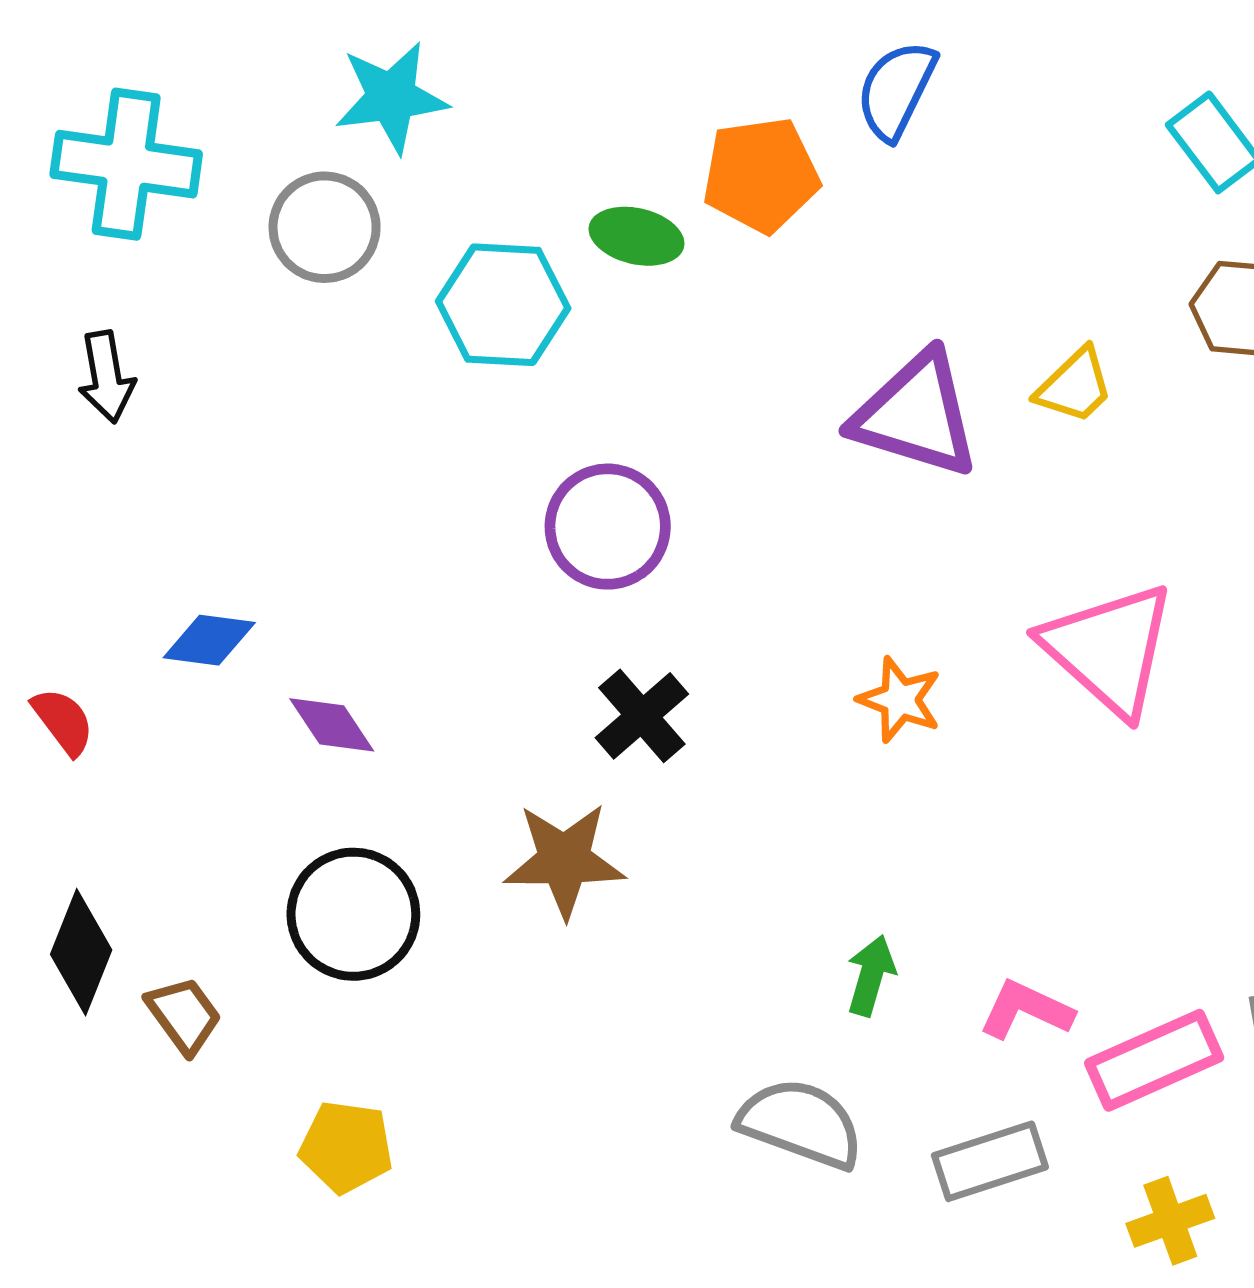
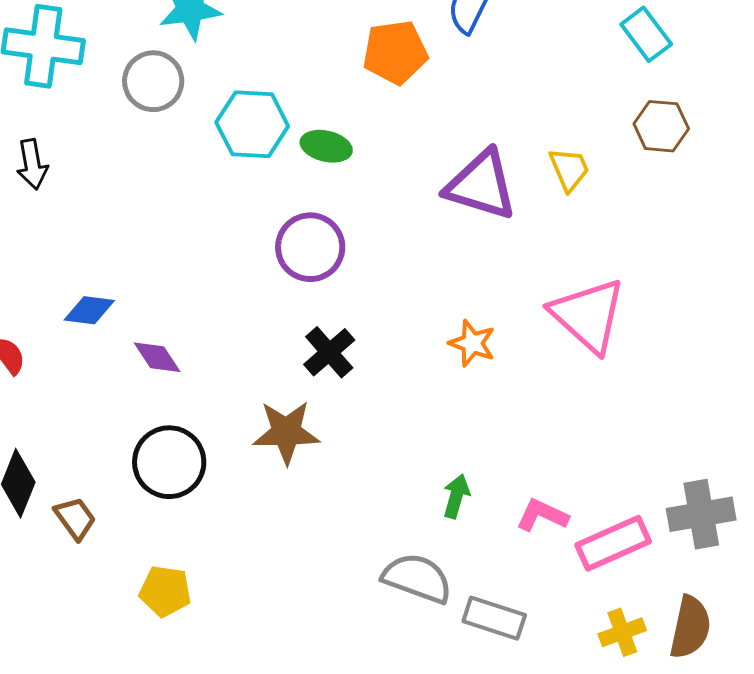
green ellipse: (637, 236) -> (326, 146), moved
yellow trapezoid: (1075, 386) -> (569, 169), turned -69
gray rectangle: (990, 1161) -> (494, 618), moved, turned 36

